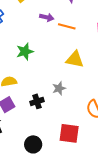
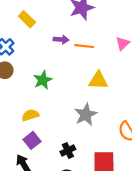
gray star: (59, 88) -> (86, 115), size x1.5
black cross: (37, 101) -> (68, 150), moved

